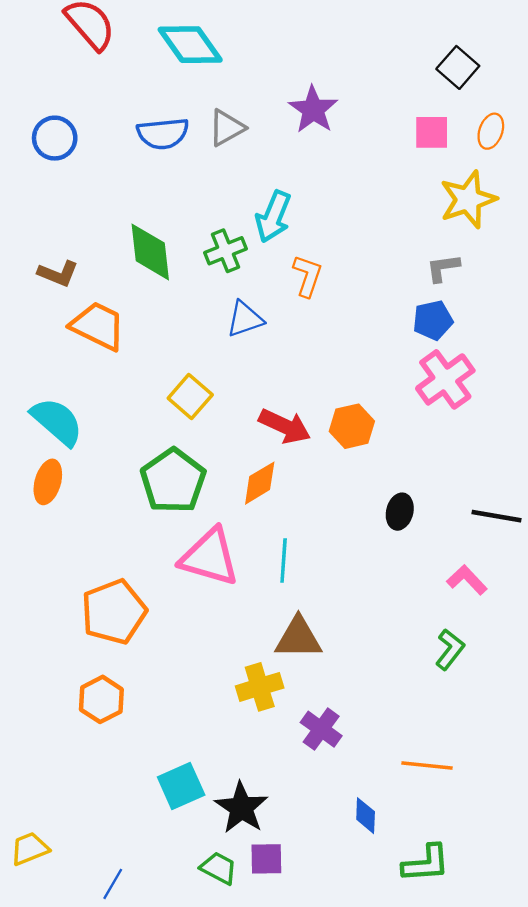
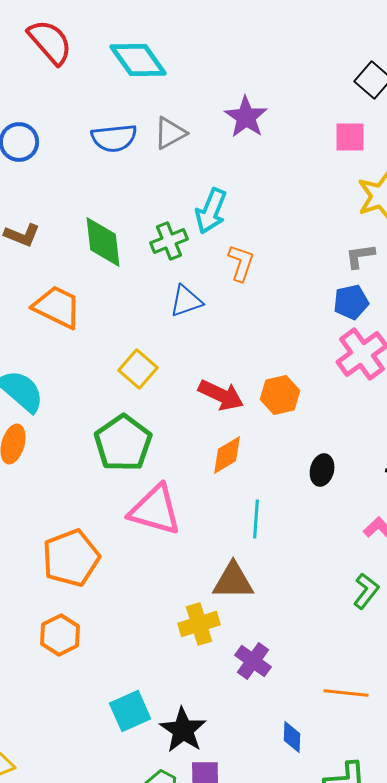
brown L-shape: (58, 274) -> (22, 235), moved
orange diamond: (260, 483) -> (227, 455), moved
cyan line: (284, 561) -> (256, 519), moved

